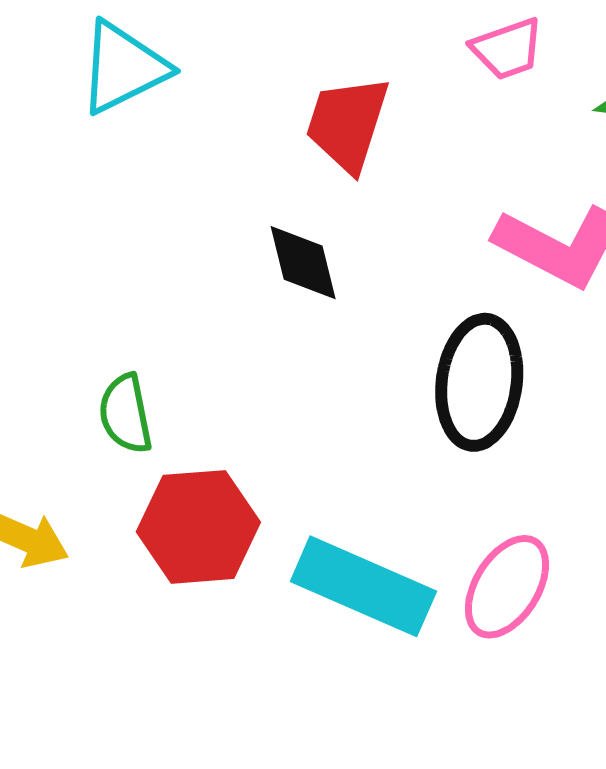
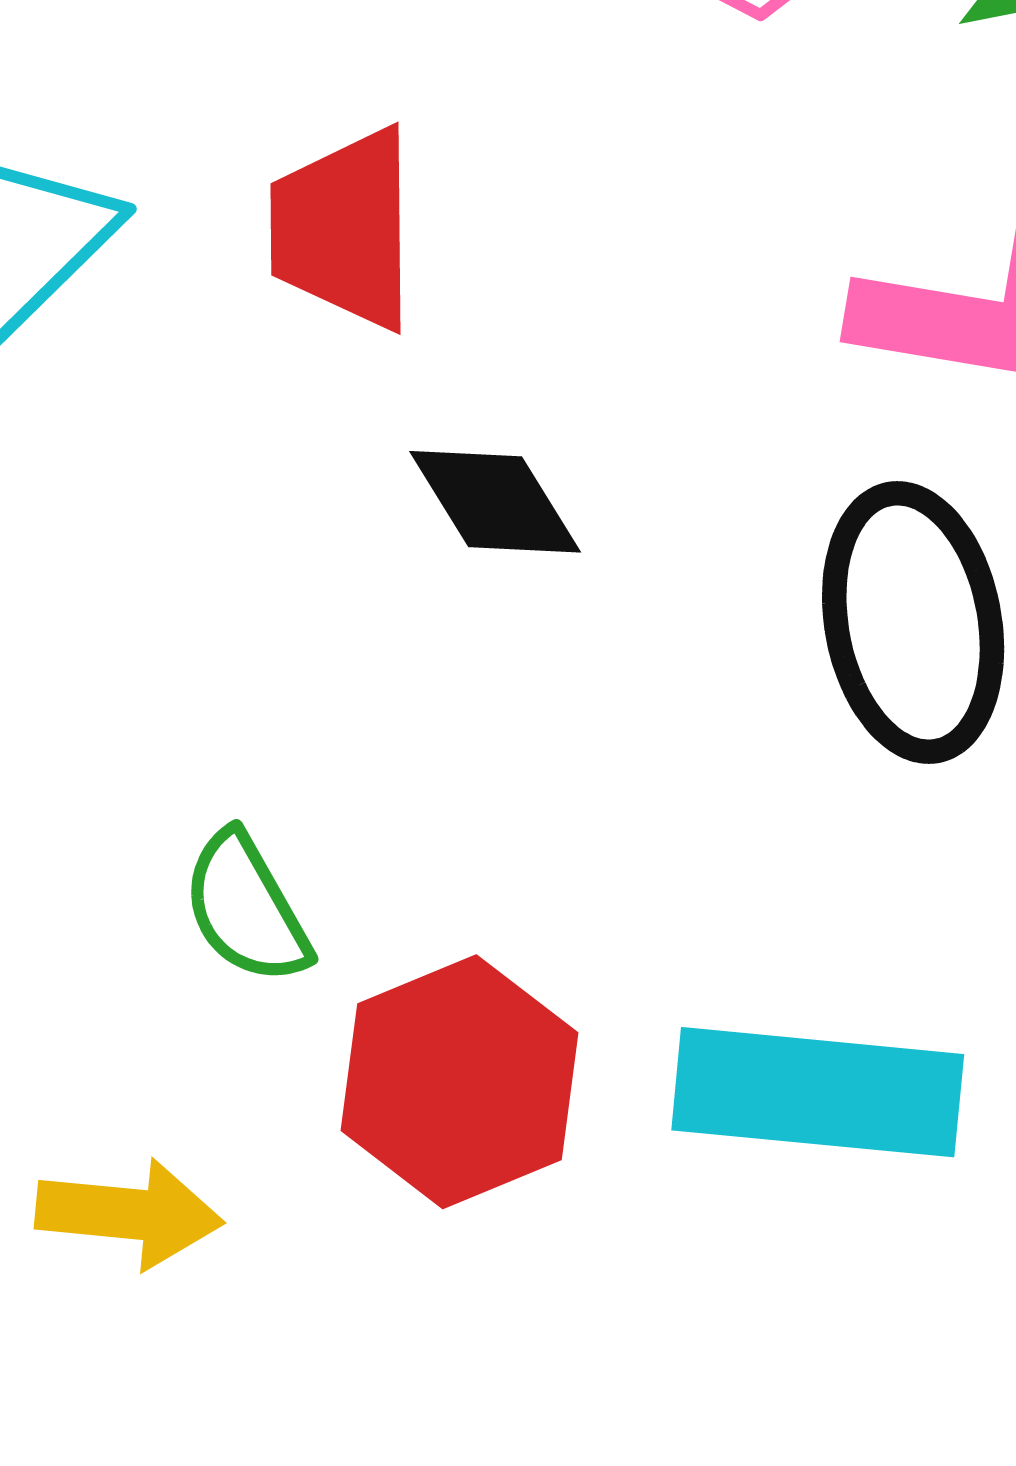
red trapezoid: (347, 124) -> (344, 229), moved

